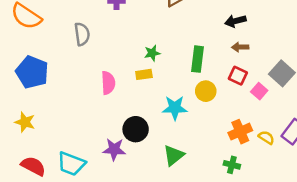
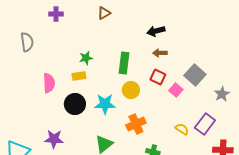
black circle: (136, 129) -> (75, 104), moved
orange cross: (240, 132) -> (136, 124), moved

